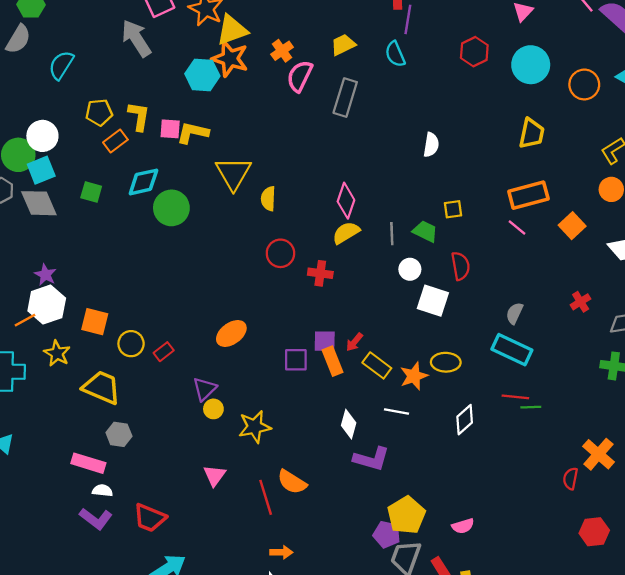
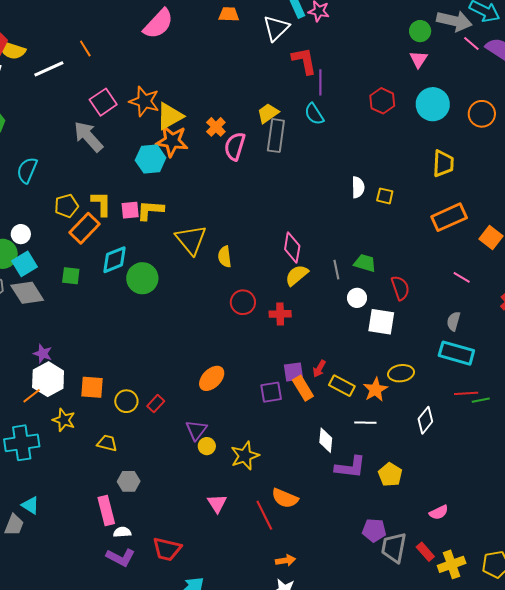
gray rectangle: (345, 98) -> (276, 136), moved
white circle: (42, 136) -> (21, 234), size x0.7
orange rectangle: (115, 141) -> (85, 228), size x1.4
yellow square: (453, 209) -> (385, 196), moved, turned 30
pink line: (517, 227) -> (462, 277), moved
yellow trapezoid: (102, 387) -> (107, 443), size x0.6
pink rectangle: (88, 463) -> (106, 510), turned 68
yellow pentagon: (406, 515) -> (390, 475), moved, size x0.7

